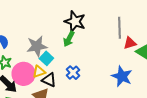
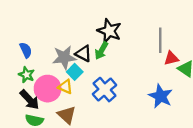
yellow triangle: (39, 72) -> (65, 87), turned 40
blue cross: (73, 73) -> (105, 90), size x1.5
black triangle: (49, 80) -> (83, 54), moved

